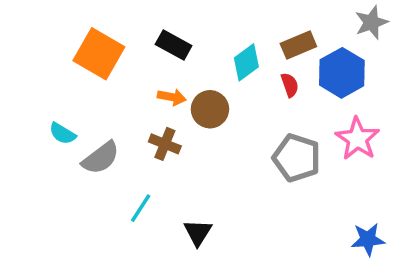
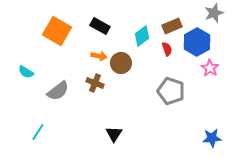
cyan semicircle: (62, 134) -> (26, 72), moved
pink star: (357, 139) -> (210, 68), moved, size x0.7
cyan line: (141, 208) -> (38, 132), moved

